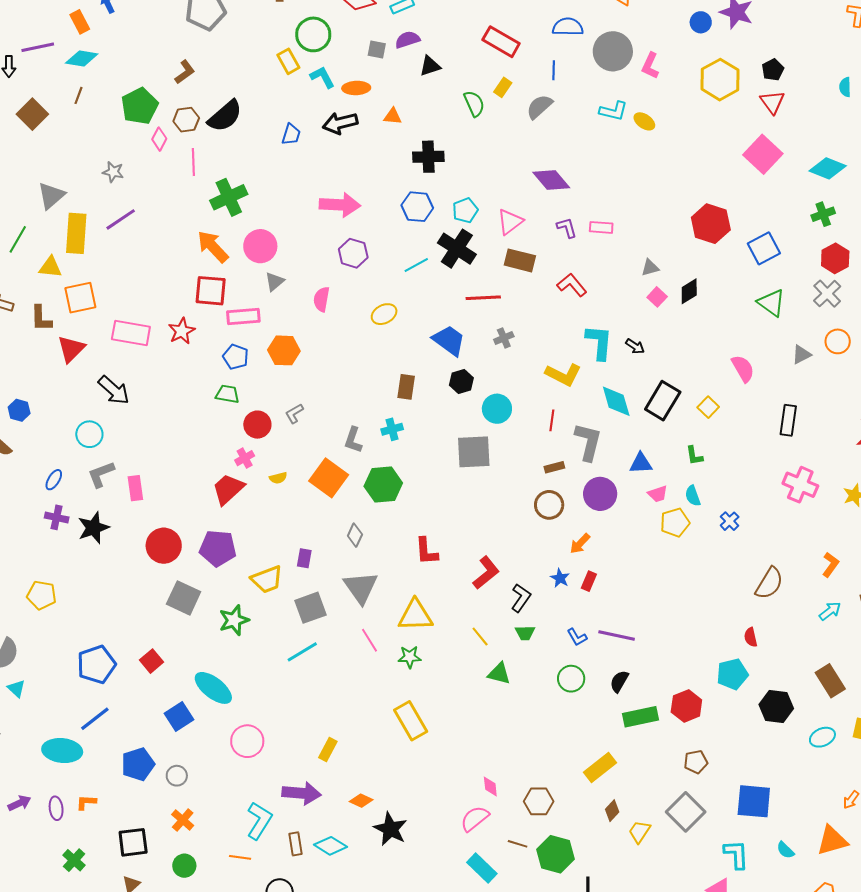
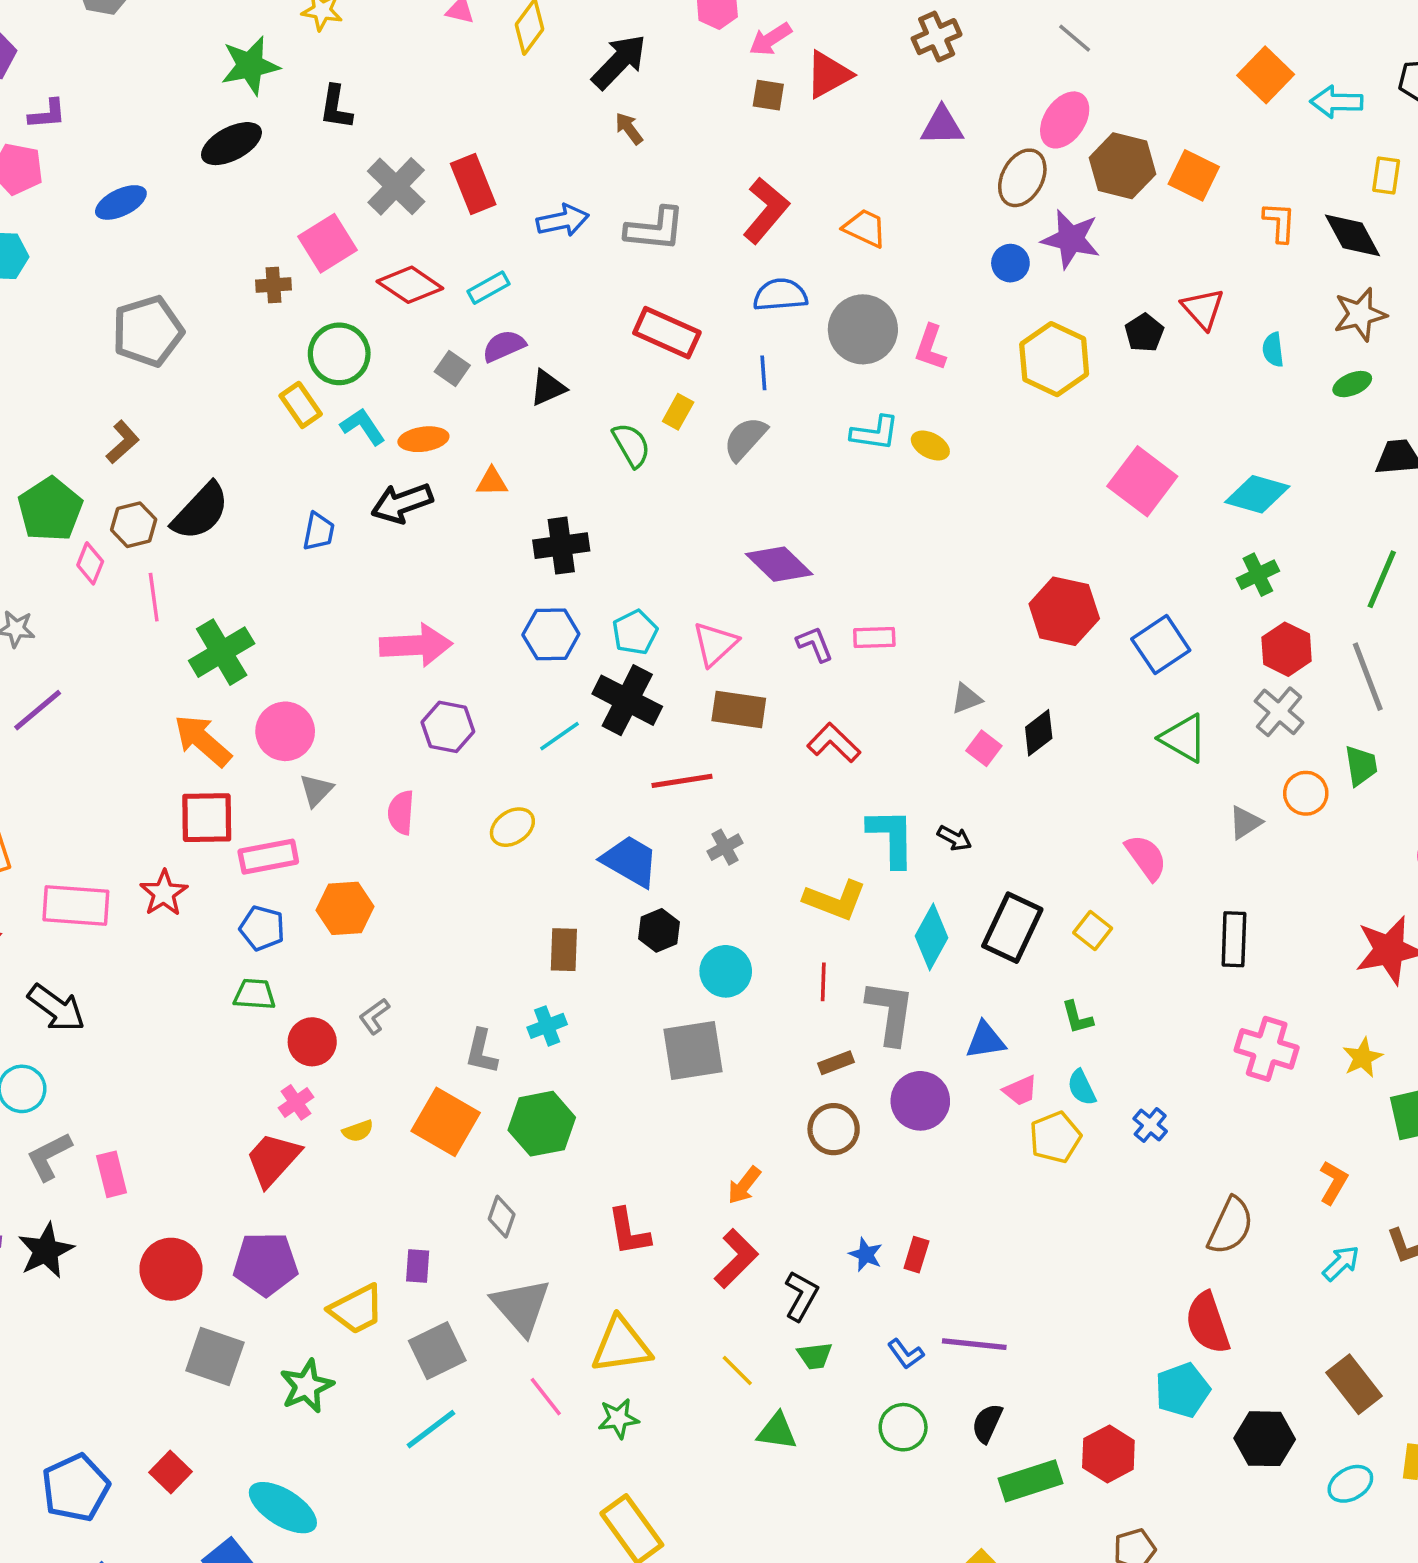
gray square: (377, 49) -> (452, 369), turned 30
red triangle: (772, 102) -> (1203, 309), moved
cyan diamond: (616, 401) -> (932, 937), turned 51
orange arrow: (580, 544) -> (744, 1185), moved
red semicircle: (751, 637) -> (1208, 1323), size x1.8

